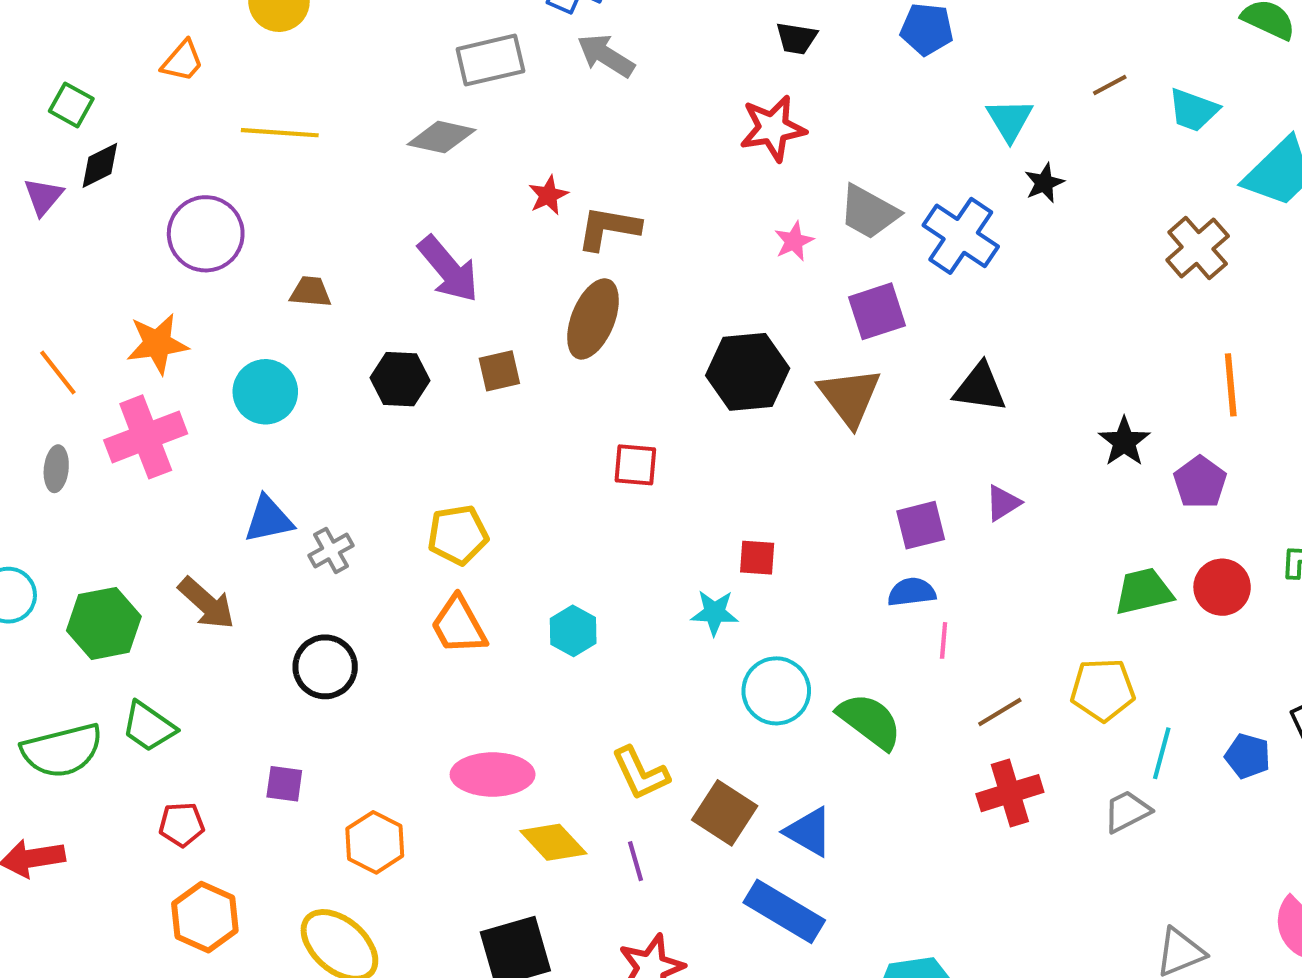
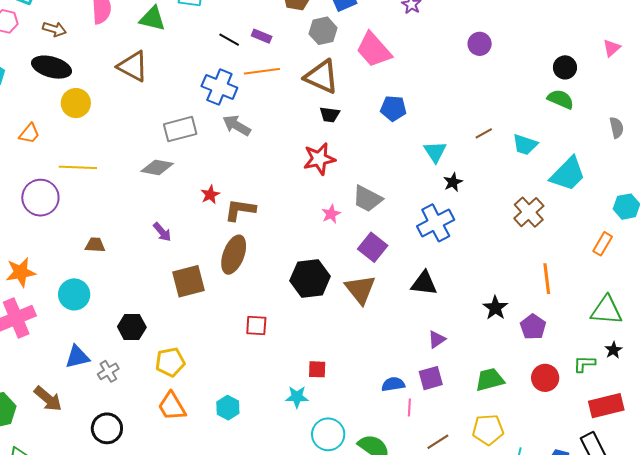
purple circle: (206, 234) -> (40, 198), moved
blue cross: (961, 236) -> (436, 223), moved, turned 30
purple arrow: (448, 269) -> (162, 232), size x0.6
purple square: (877, 311) -> (373, 247), turned -32
brown square: (499, 371) -> (188, 281), size x1.6
black hexagon: (400, 379) -> (132, 327), moved
purple square: (921, 525) -> (431, 378), moved
green trapezoid: (1144, 591) -> (490, 380), moved

